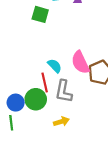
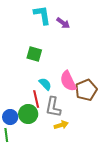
green square: (40, 14) -> (34, 54), moved
yellow arrow: (61, 122) -> (61, 125), moved

